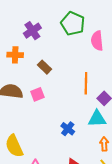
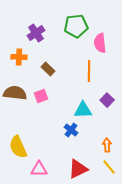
green pentagon: (73, 24) -> (76, 26), turned -30
orange line: (86, 83) -> (89, 71), moved
cyan triangle: (97, 119) -> (83, 110), moved

